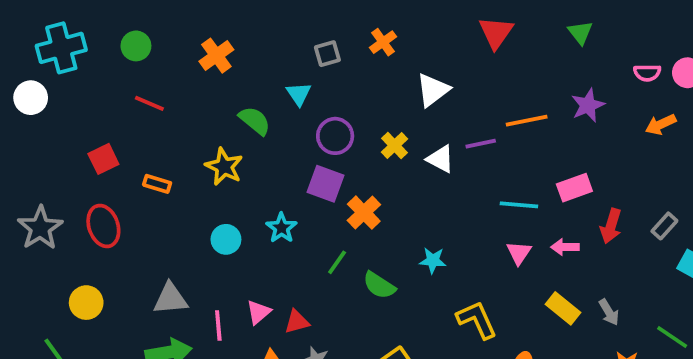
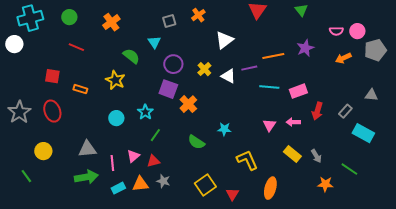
red square: (103, 159) -> (52, 76), turned 35
cyan line: (519, 205) -> (269, 87), moved
green line: (337, 262) -> (155, 135), moved

